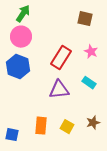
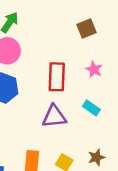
brown square: (85, 19) -> (86, 29), turned -35
red rectangle: (61, 58) -> (57, 77), turned -30

